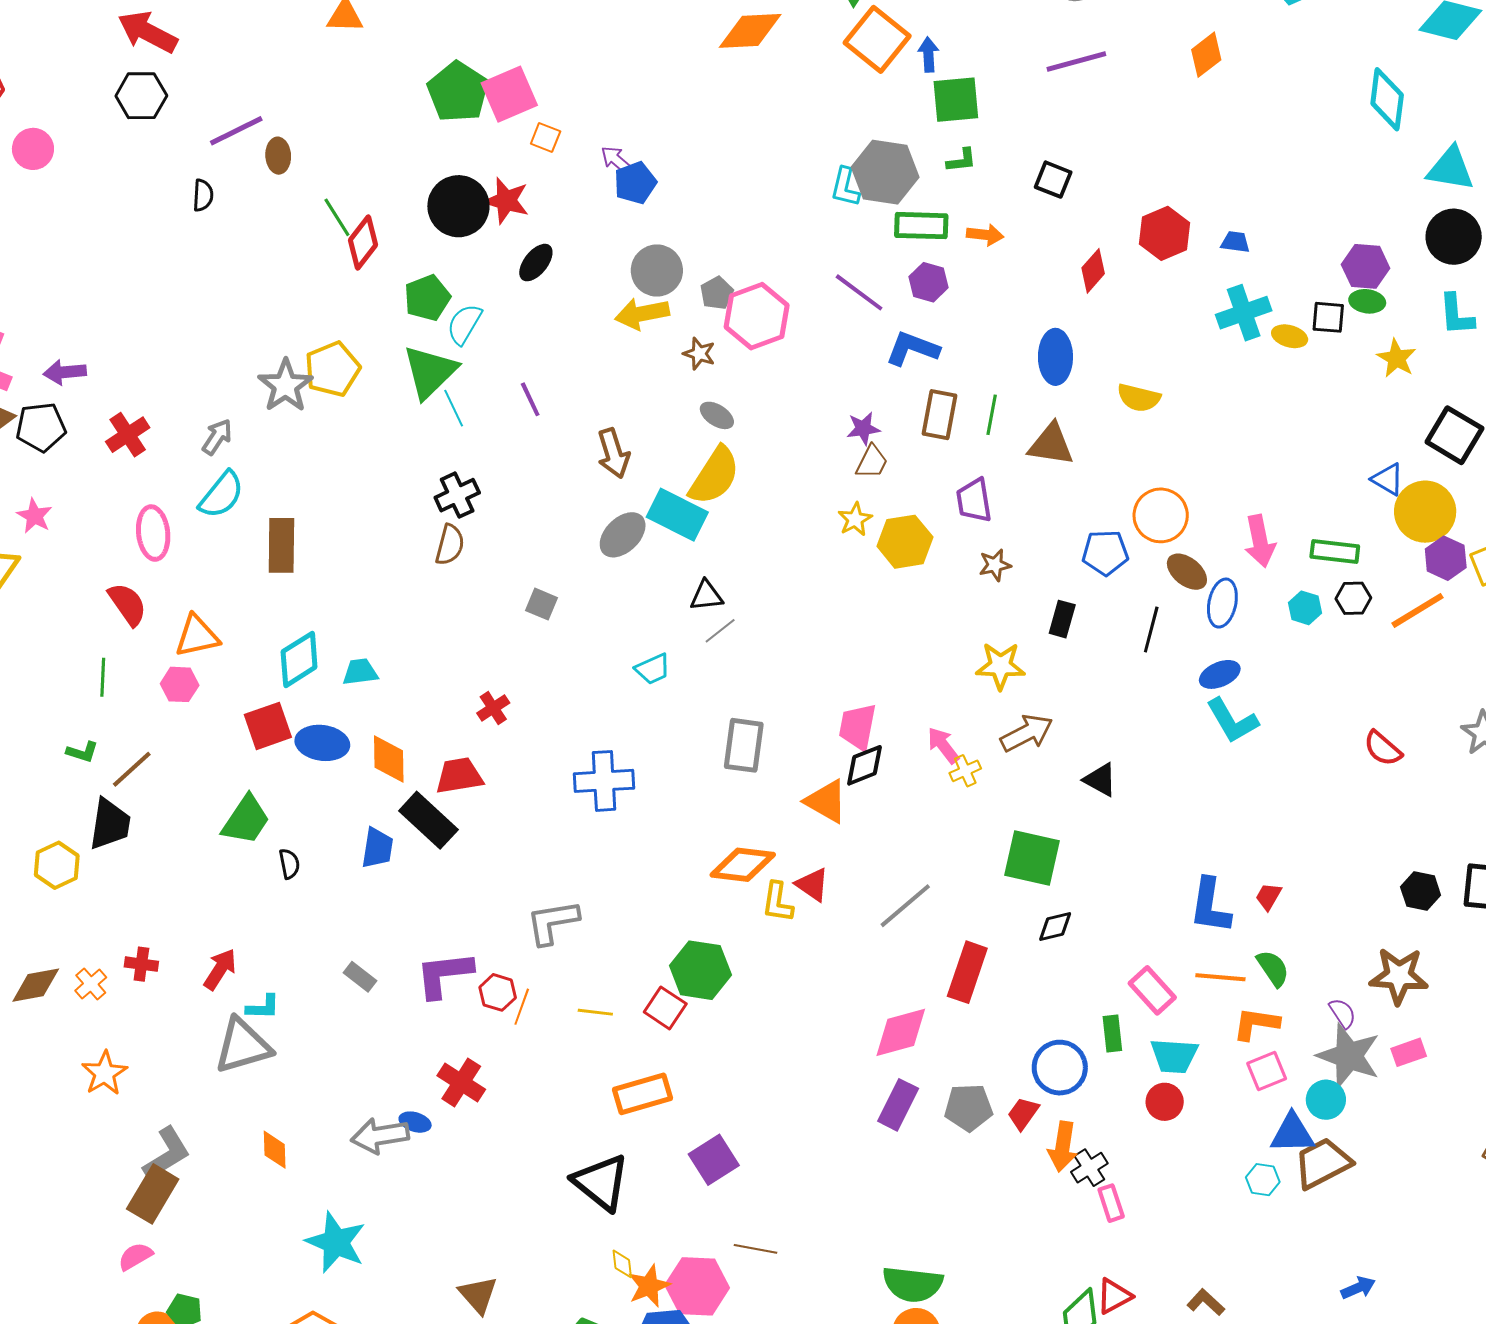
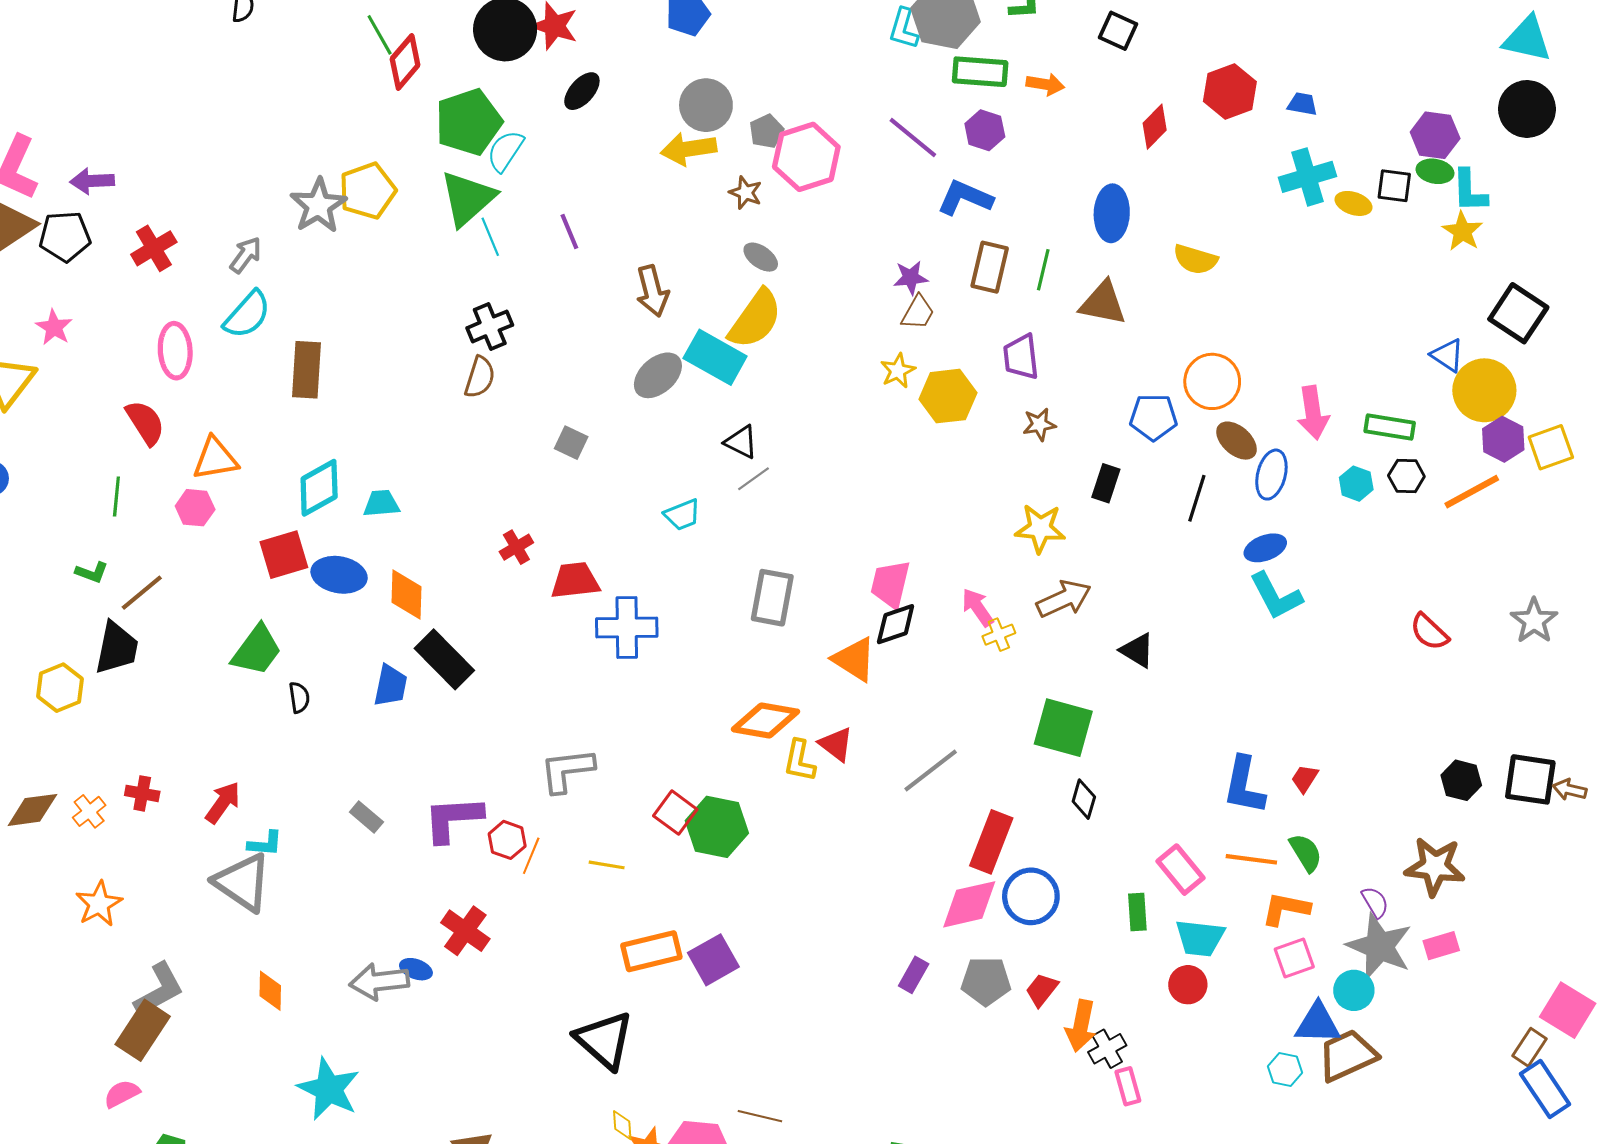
green pentagon: (427, 298) -> (469, 122), size x1.4
cyan L-shape: (1456, 315) -> (1470, 191), moved
black triangle: (706, 596) -> (741, 442), turned 30
red trapezoid: (459, 776) -> (575, 581), moved
black diamond: (1055, 926) -> (1084, 799), turned -63
red square: (665, 1008) -> (675, 813), moved
pink diamond: (901, 1032) -> (969, 904), moved
gray triangle: (243, 1046) -> (243, 882), turned 48
blue circle: (1060, 1068) -> (1031, 896), moved
purple rectangle: (898, 1105) -> (914, 975), size x0.7
purple square: (714, 1160) -> (713, 960), moved

